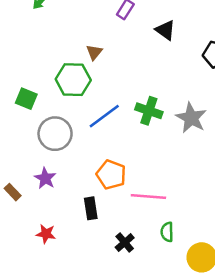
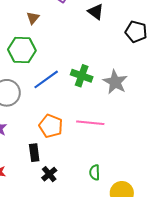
brown triangle: (94, 52) -> (33, 18), moved
pink line: (148, 196) -> (90, 123), moved
black cross: (125, 243) -> (49, 174), moved

